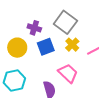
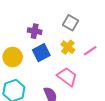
gray square: (65, 22) -> (70, 23), moved, size x0.7
purple cross: (34, 28) -> (35, 31), moved

